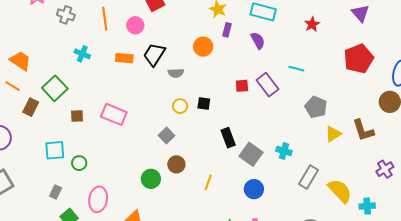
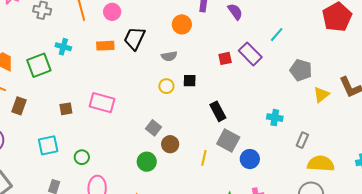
cyan line: (296, 69) -> (277, 35), turned -56
gray semicircle: (176, 73) -> (169, 56), moved
green square: (55, 88) -> (39, 65), moved, turned 30
gray square: (167, 135) -> (154, 128), moved
gray square: (251, 154) -> (228, 141), moved
green circle: (79, 163) -> (82, 157), moved
gray rectangle: (309, 177) -> (302, 140), size x0.7
yellow semicircle: (340, 191) -> (321, 164), moved, turned -36

